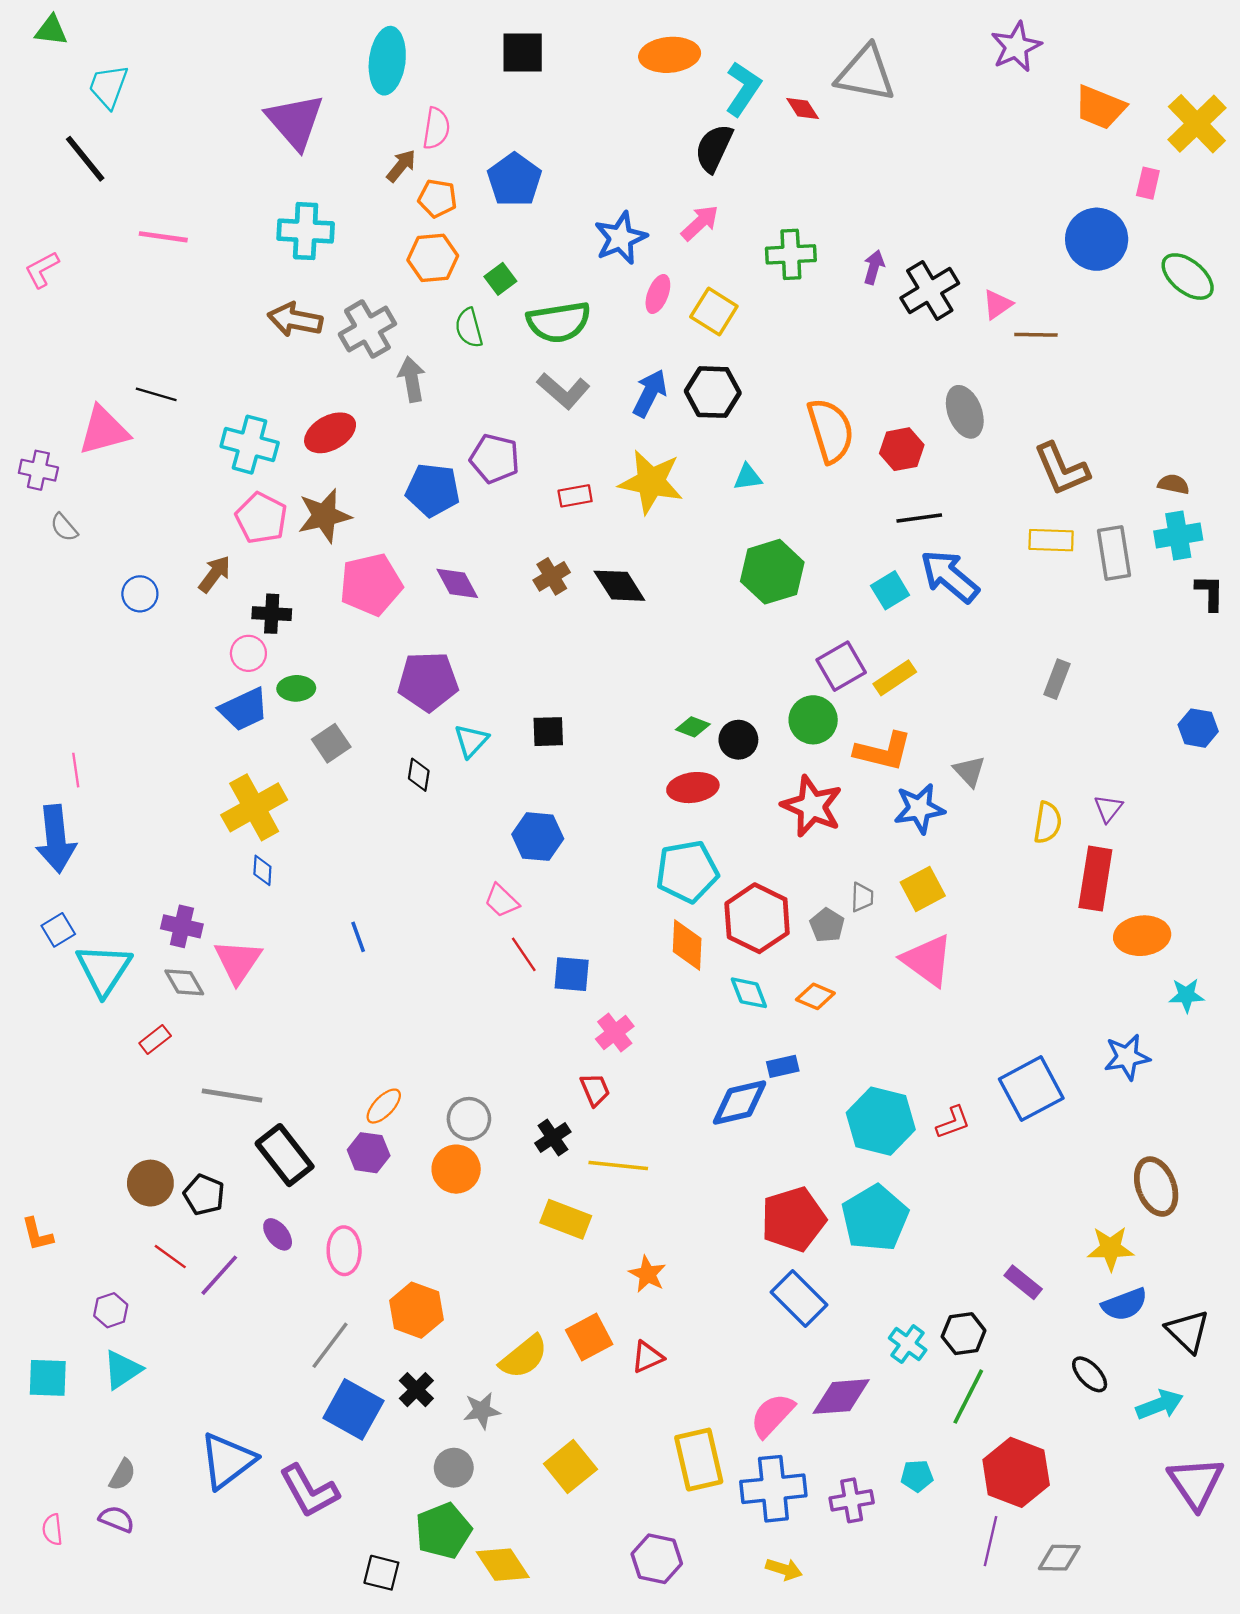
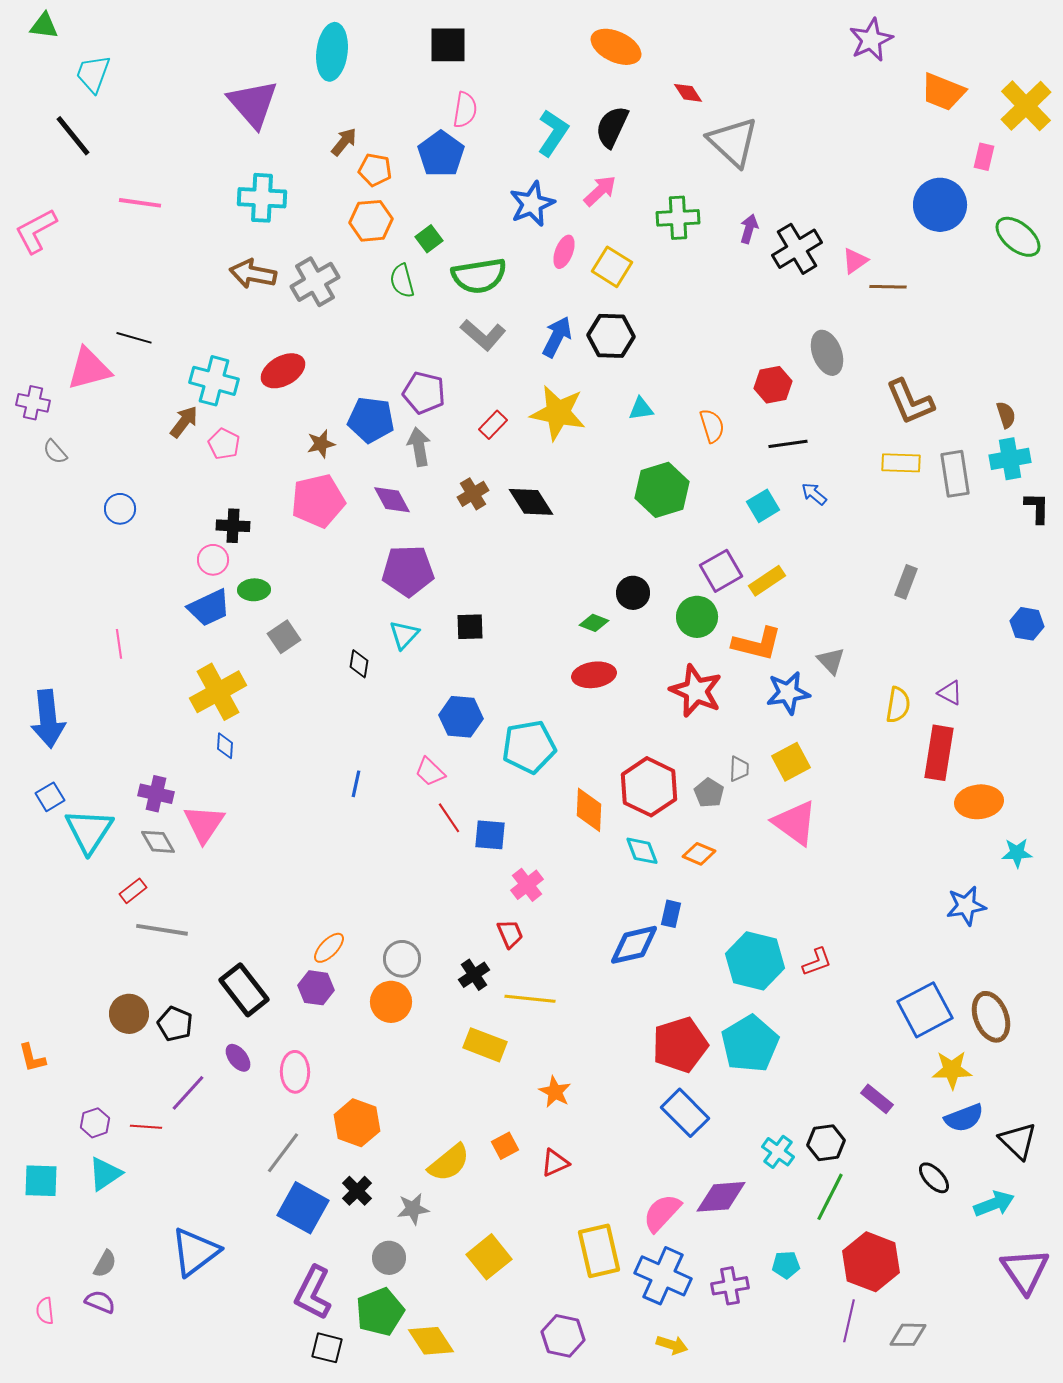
orange ellipse: (670, 55) -> (616, 47), moved, turned 30
gray triangle: (866, 74) -> (733, 142), moved, turned 32
cyan L-shape: (743, 89) -> (553, 133), moved
pink semicircle: (436, 128) -> (465, 110), moved
pink L-shape: (42, 270) -> (36, 231), size x1.4
gray arrow: (412, 379) -> (419, 447), moved
orange semicircle: (831, 431) -> (712, 426), moved, size x0.6
brown semicircle: (1174, 484) -> (1006, 415), turned 60
red rectangle: (575, 496) -> (493, 425), turned -36
brown star: (324, 516) -> (321, 444), moved, size x0.6
pink pentagon: (261, 518) -> (224, 444), size x0.7
brown arrow: (215, 574) -> (184, 422), moved
blue arrow: (950, 576) -> (814, 494), size x0.5
purple pentagon: (428, 681) -> (408, 571), moved
black circle: (738, 740) -> (633, 593), moved
pink line: (76, 770) -> (119, 644), moved
purple triangle: (1108, 809) -> (950, 693), turned -40
cyan pentagon: (687, 872) -> (529, 747), moved
blue line: (358, 937) -> (356, 784), moved, turned 32
blue rectangle: (783, 1066) -> (671, 914), turned -64
blue square: (1031, 1089) -> (925, 1010), moved
gray line: (232, 1096) -> (162, 930), moved
red line: (170, 1257) -> (146, 1127), moved, turned -32
orange square: (589, 1337) -> (505, 1146), size x0.7
blue cross: (773, 1489) -> (663, 1276), turned 30
purple L-shape: (309, 1491) -> (313, 1293), moved, turned 56

